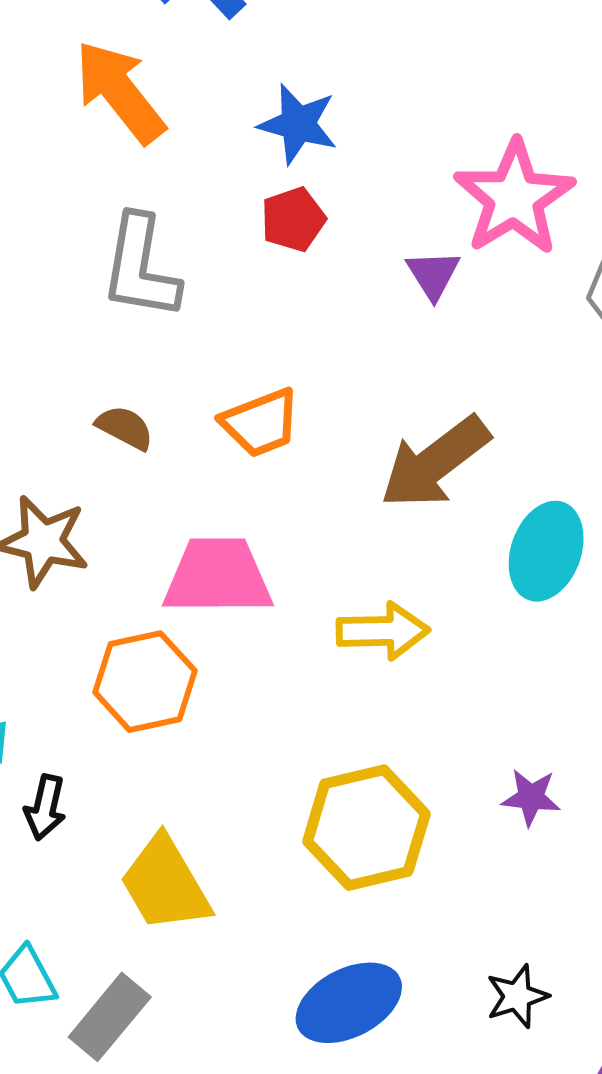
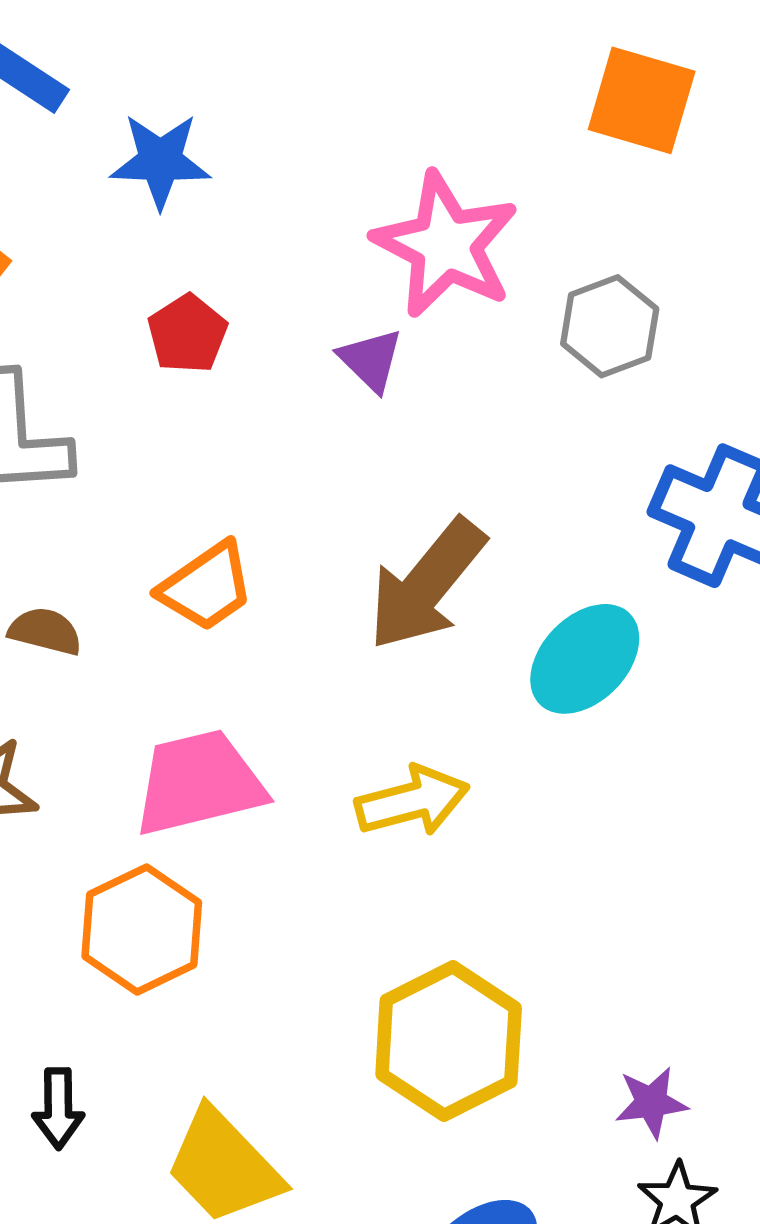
blue star: (298, 124) -> (160, 161), moved
cyan ellipse: (546, 551) -> (585, 659), turned 38
purple star: (531, 797) -> (651, 1102), moved

